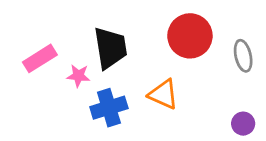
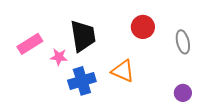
red circle: (190, 36) -> (143, 27), size x0.7

